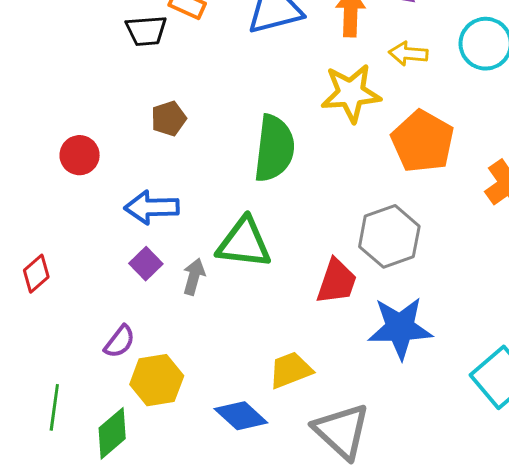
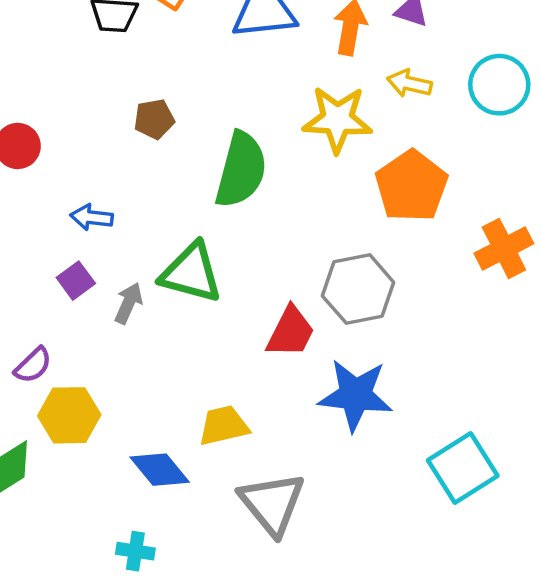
brown pentagon: (169, 119) -> (154, 119), moved
blue arrow: (152, 207) -> (92, 217), size x0.7

